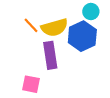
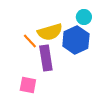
orange line: (31, 25) -> (30, 41), moved

